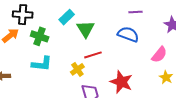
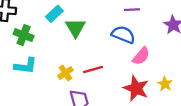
red line: (93, 55) -> (93, 69), moved
pink semicircle: (159, 55) -> (141, 56), moved
red star: (121, 82) -> (136, 88), moved

